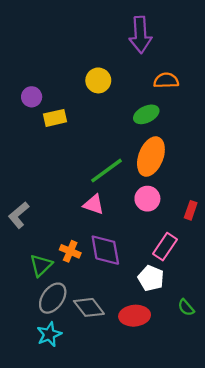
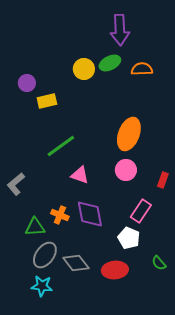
green ellipse: (146, 114) -> (110, 63), moved
green line: (106, 171) -> (61, 146), moved
green triangle: (41, 265) -> (35, 227), turned 40
cyan star: (49, 334) -> (42, 286), turned 30

